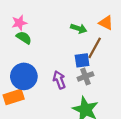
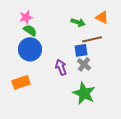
brown line: (95, 48) -> (92, 39), turned 48
blue circle: (24, 76) -> (30, 49), moved
gray cross: (85, 76) -> (84, 64), turned -32

